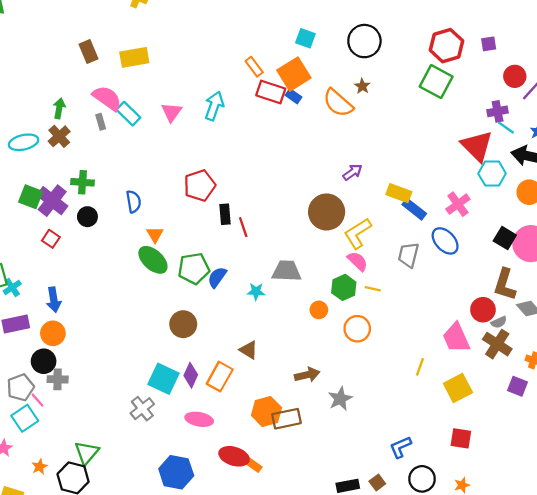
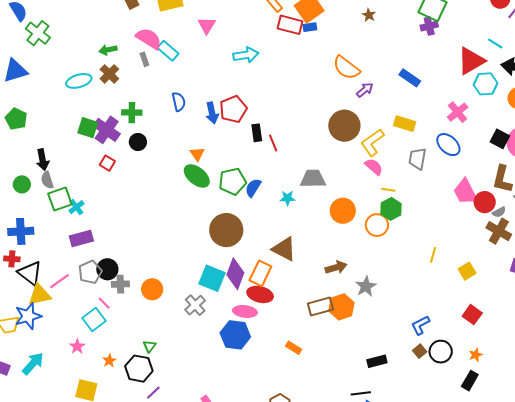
blue rectangle: (294, 96) -> (310, 27), turned -40
orange semicircle: (338, 103) -> (346, 68), moved
cyan arrow: (214, 106) -> (246, 55), moved, turned 65
green arrow: (59, 108) -> (108, 50), turned -108
purple cross: (498, 111) -> (429, 26), moved
pink triangle: (172, 112) -> (207, 25), moved
red triangle: (477, 146) -> (471, 61), turned 48
yellow rectangle: (399, 193) -> (405, 124), moved
blue semicircle: (134, 202) -> (179, 102), moved
blue rectangle: (414, 209) -> (410, 78), moved
green hexagon: (344, 287) -> (391, 209), moved
blue arrow: (54, 300) -> (212, 113), moved
orange circle: (319, 310) -> (343, 211), size x1.6
brown circle: (183, 324) -> (226, 230), size x1.4
orange circle: (53, 333) -> (152, 289), moved
pink trapezoid: (456, 338) -> (465, 192), moved
brown triangle: (249, 350) -> (284, 249), size x1.5
purple diamond: (191, 375) -> (235, 274), size x1.4
gray pentagon: (20, 387) -> (90, 272), moved
yellow square: (458, 388) -> (467, 271), size x0.7
orange hexagon: (266, 412) -> (341, 307), moved
red square: (461, 438) -> (472, 315), turned 30
green triangle: (87, 453) -> (149, 346), size x0.6
red ellipse: (234, 456) -> (260, 294), moved
blue hexagon: (176, 472) -> (235, 335), moved
brown square: (377, 483) -> (420, 351), moved

